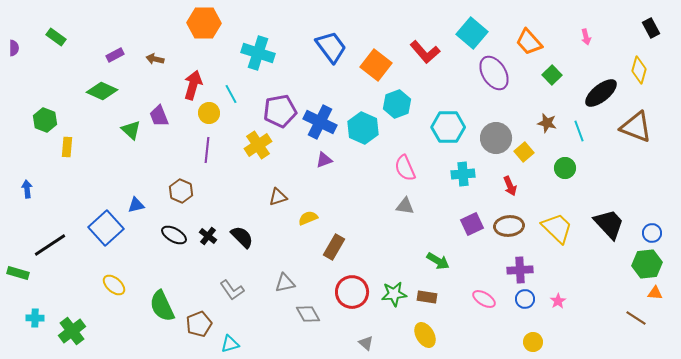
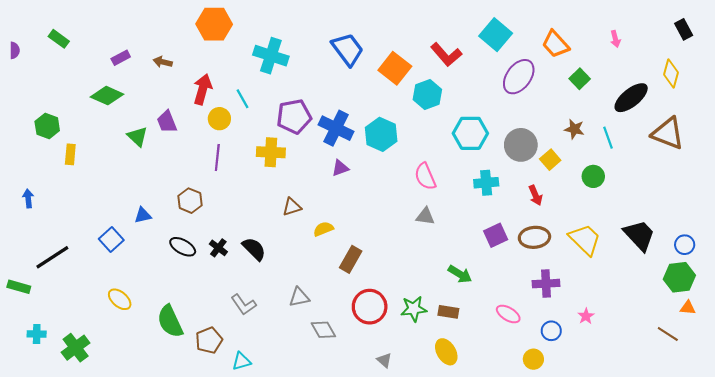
purple ellipse: (494, 73) -> (519, 77), turned 68
cyan hexagon: (397, 104) -> (427, 95), moved
yellow cross: (258, 145) -> (271, 152), turned 36
blue square: (106, 228) -> (111, 239), size x0.7
blue circle: (525, 299) -> (551, 331), moved
yellow circle: (533, 342) -> (533, 359), moved

